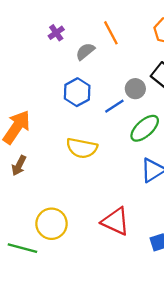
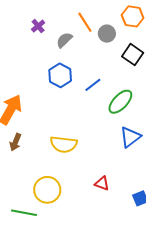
gray circle: (135, 89) -> (107, 34), moved
yellow semicircle: (82, 148) -> (64, 144), moved
red triangle: (116, 221) -> (102, 183), size x0.6

